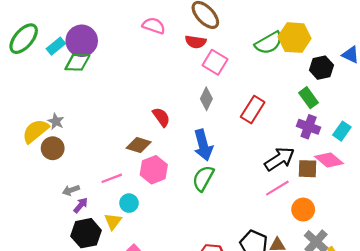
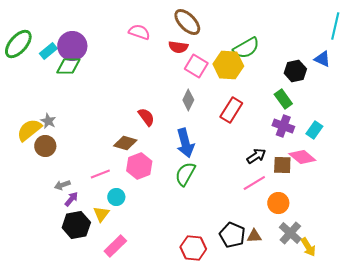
yellow hexagon: (295, 38) -> (228, 65), moved
black arrow: (280, 159) -> (256, 156), size x0.7

